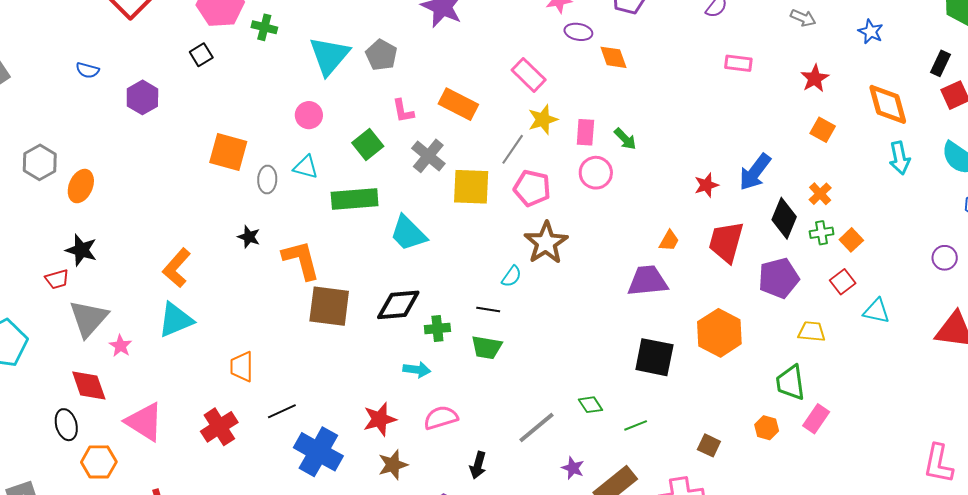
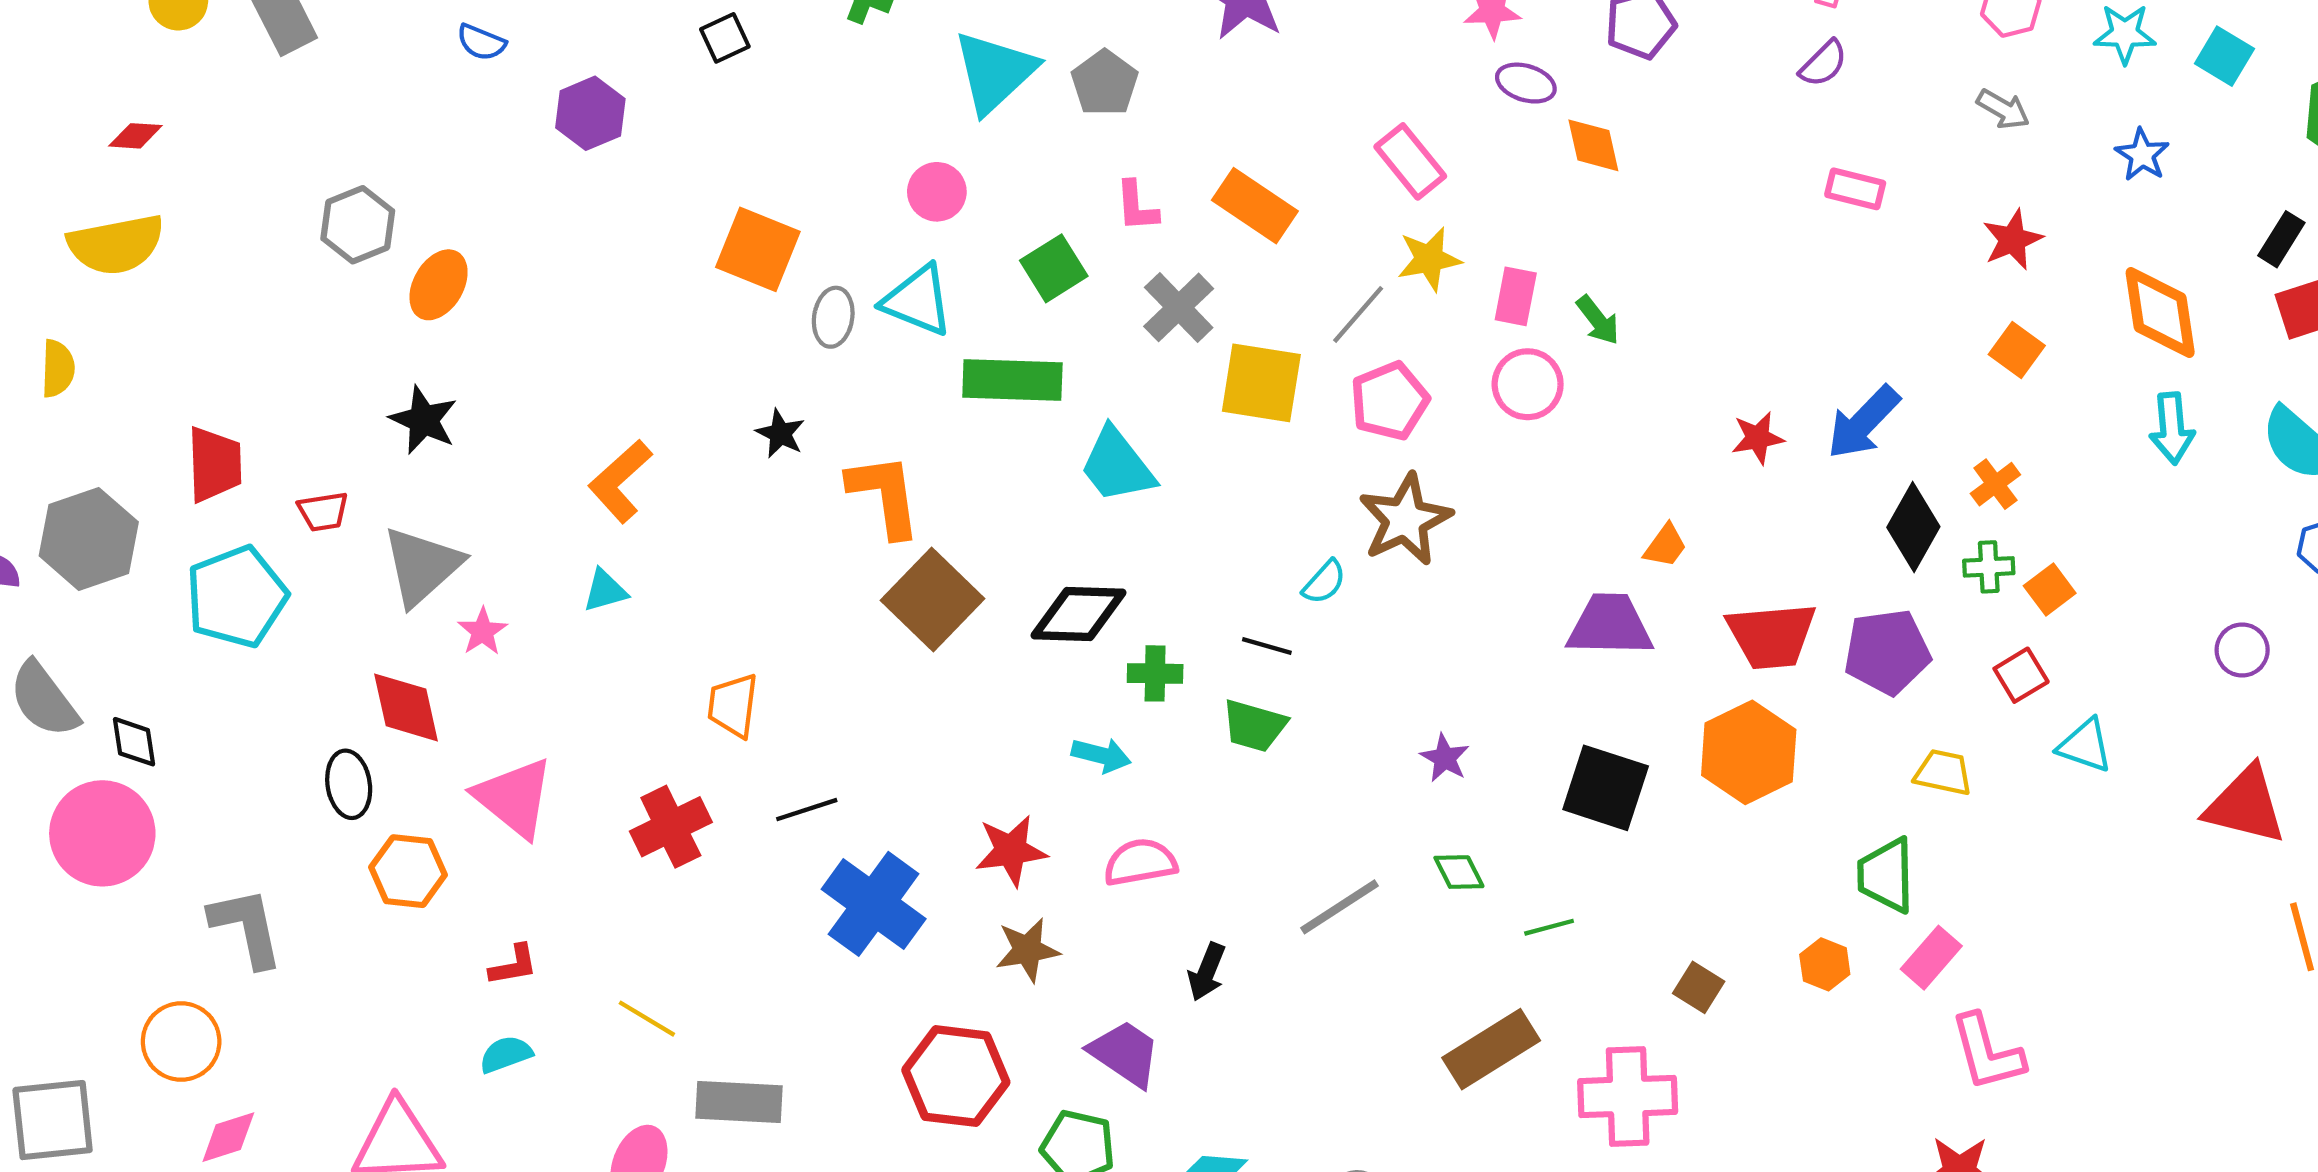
cyan triangle: (306, 167) -> (918, 301), size x1.4
pink pentagon: (532, 188) -> (1390, 401), turned 30
red trapezoid: (726, 242) -> (1772, 636), moved, turned -117
red trapezoid: (57, 279) -> (323, 512), moved
brown square: (329, 306) -> (933, 599), turned 30
cyan triangle: (176, 320) -> (605, 591), size x0.6
pink L-shape: (938, 464) -> (1987, 1052), moved, turned -33
purple star: (573, 468) -> (1445, 758), moved

